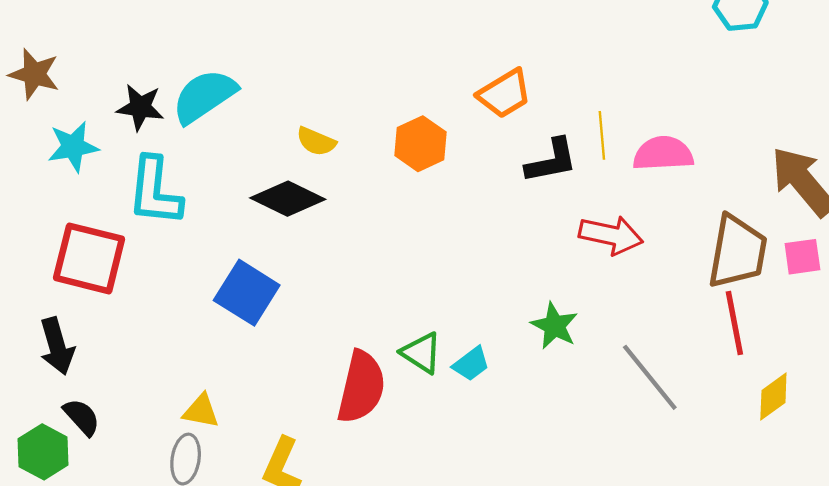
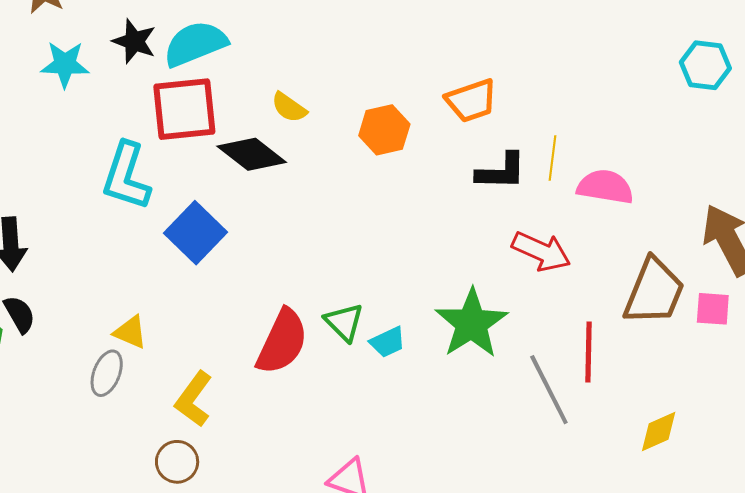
cyan L-shape: (155, 191) -> (126, 176), moved
red square: (89, 258) -> (184, 109), moved, turned -32
red line: (734, 323) -> (588, 352), moved
green star: (554, 326) -> (472, 323), size x1.6

